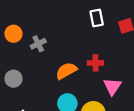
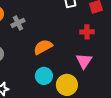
red cross: (95, 63) -> (87, 32), moved

